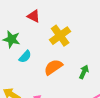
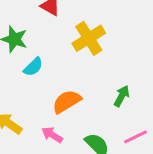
orange semicircle: (53, 67) -> (67, 101), moved

